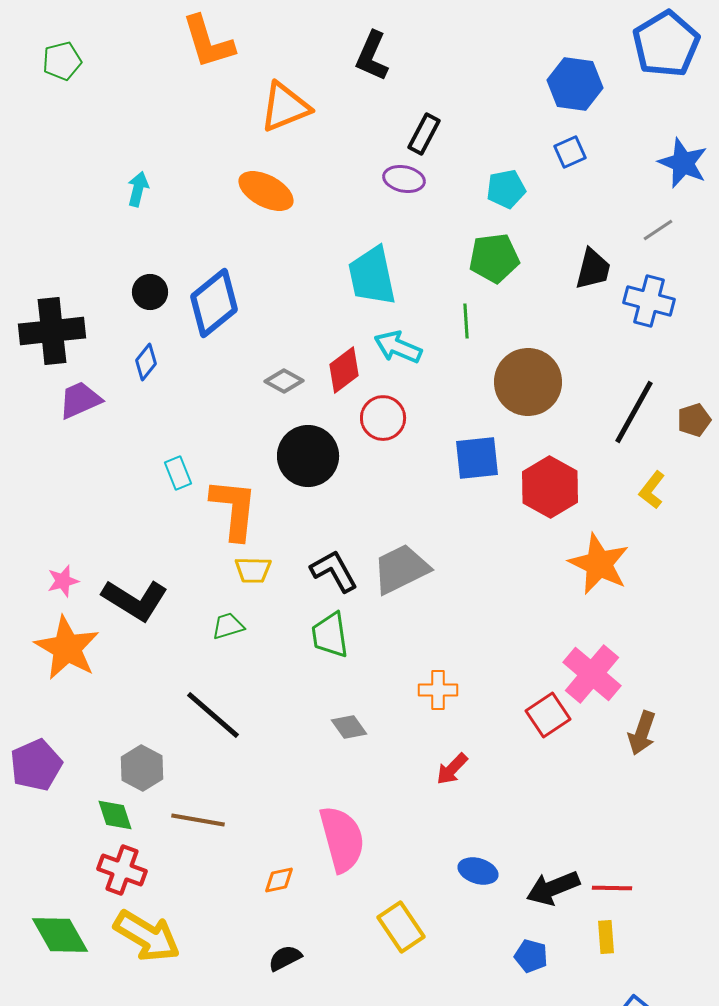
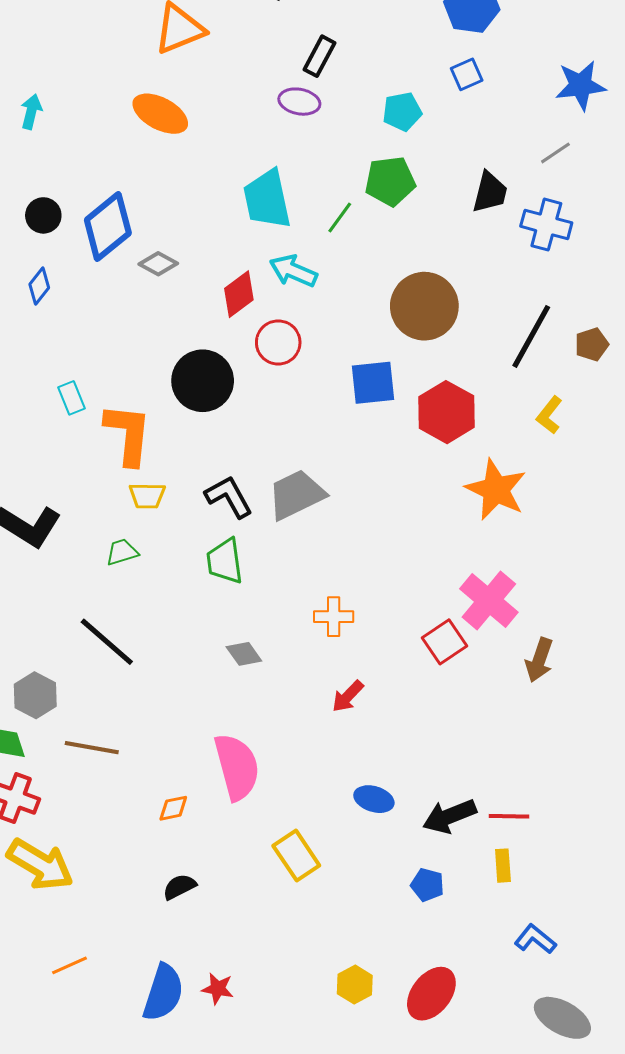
blue star: (683, 163) -> (581, 85), turned -30
green line: (466, 321) -> (340, 217), moved, turned 40
gray diamond: (284, 381) -> (158, 264), moved

